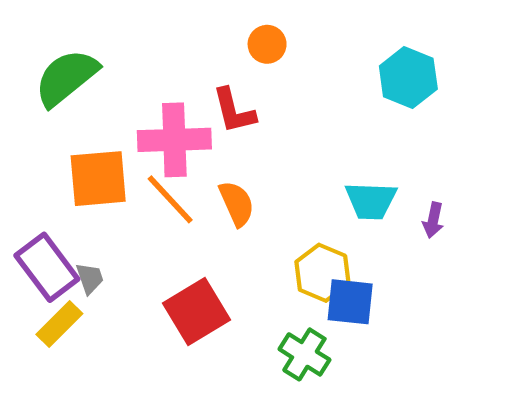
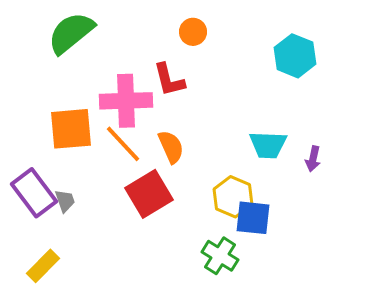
green semicircle: (66, 78) -> (71, 33), moved
red square: (196, 312) -> (149, 194), moved
yellow rectangle: (59, 324) -> (43, 266), moved

